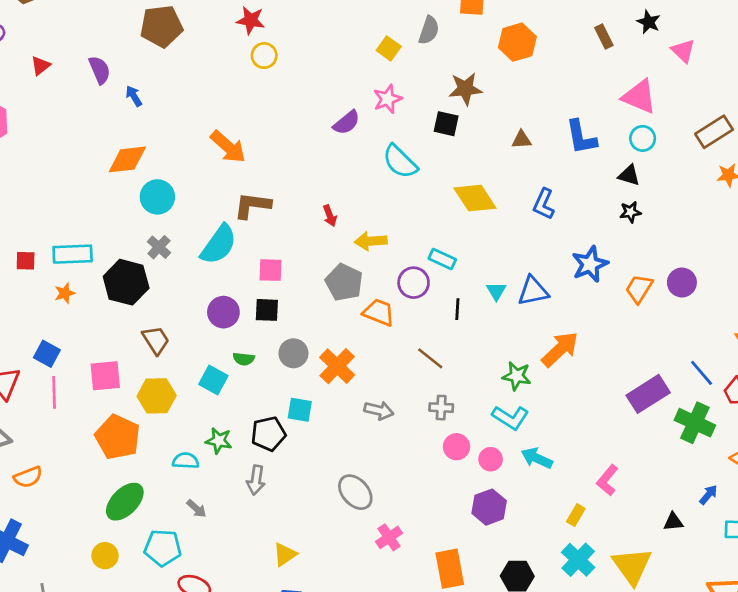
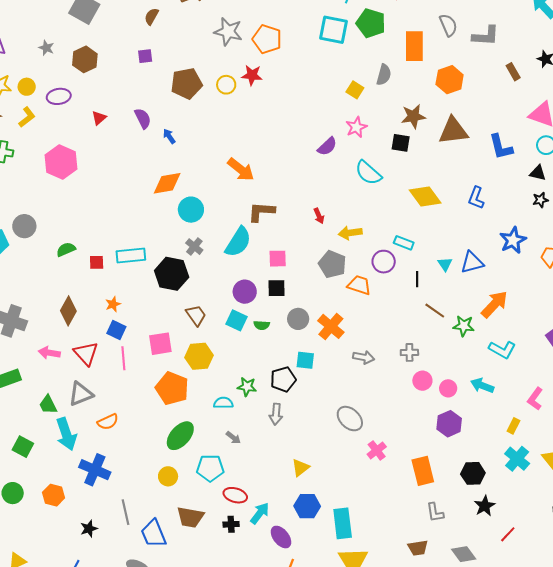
yellow circle: (264, 56) -> (226, 85), moved
brown triangle: (522, 140) -> (453, 131), moved, size x2.0
orange star: (65, 293) -> (113, 304), moved
brown line: (430, 358) -> (435, 311), moved
cyan square: (213, 380) -> (236, 320), moved
cyan L-shape: (510, 418) -> (502, 350), moved

